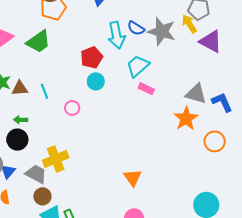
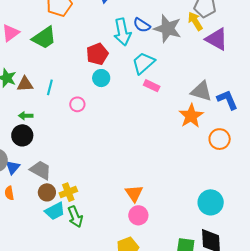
cyan line: (44, 91) -> (50, 87), turned 35
yellow cross: (56, 159) -> (68, 192), moved, size x0.7
orange triangle: (133, 178) -> (134, 193), moved

